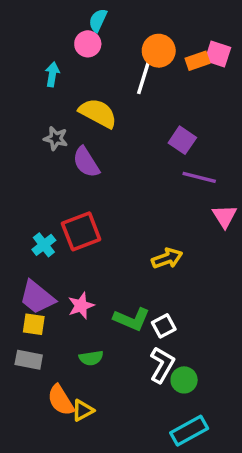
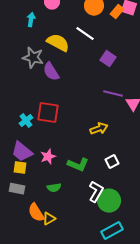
orange rectangle: (198, 61) -> (117, 12), turned -32
white line: (143, 78) -> (85, 34), moved, turned -72
gray star: (56, 138) -> (33, 58), size x1.5
purple line: (199, 177) -> (113, 94), moved
red square: (81, 231) -> (48, 113), turned 30
white square: (164, 326) -> (112, 162), moved
green circle: (184, 380) -> (109, 201), size x1.5

